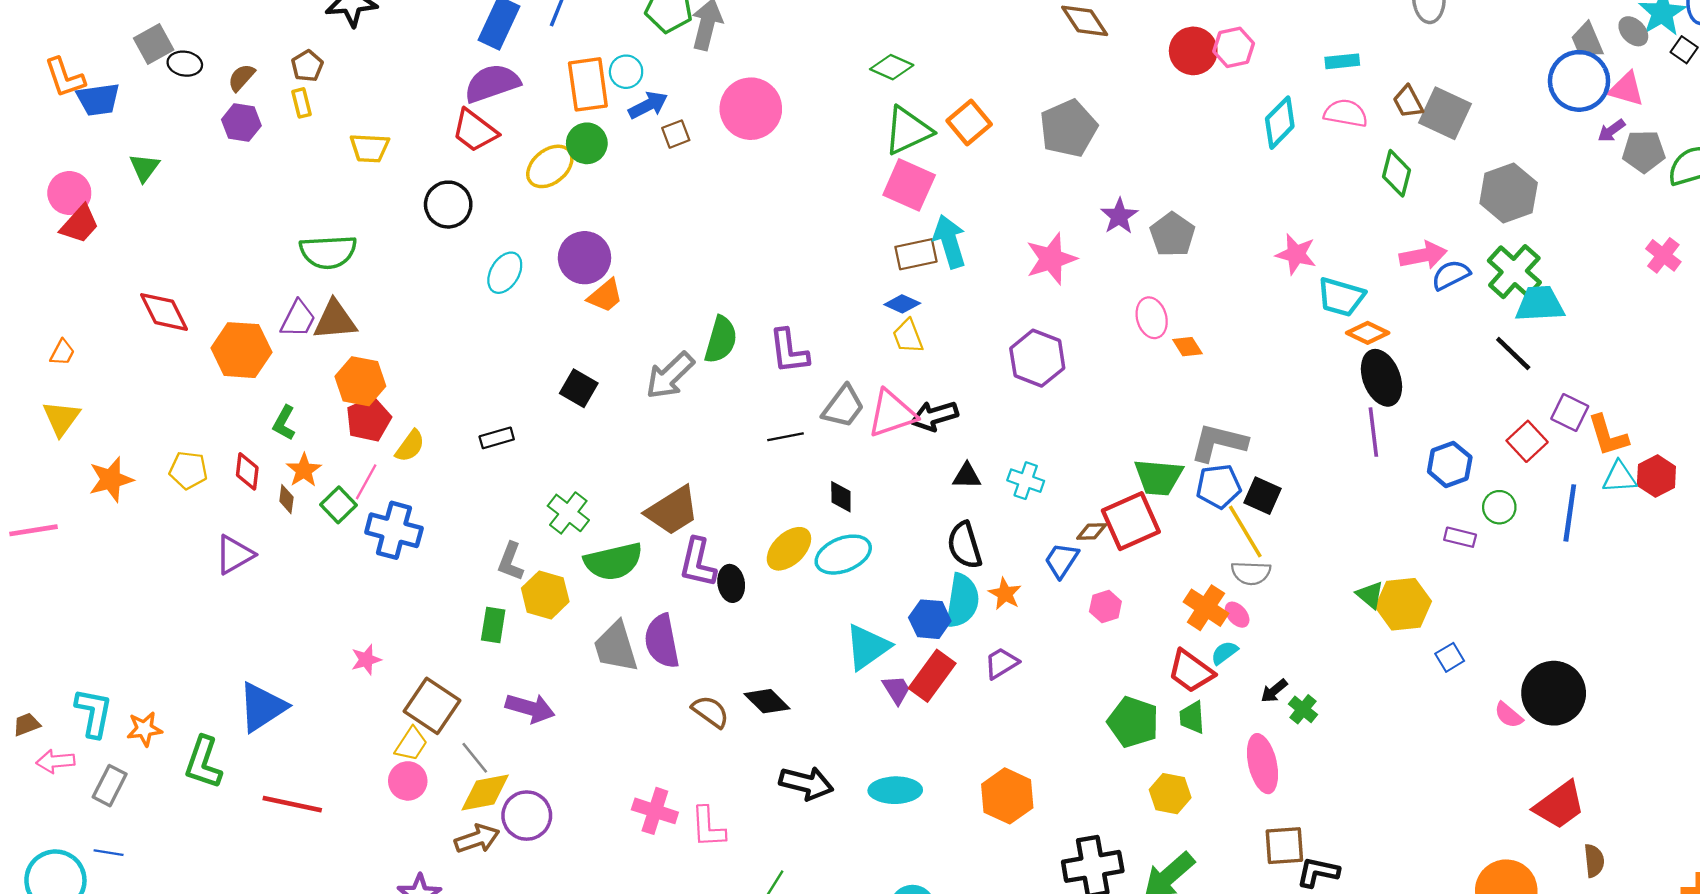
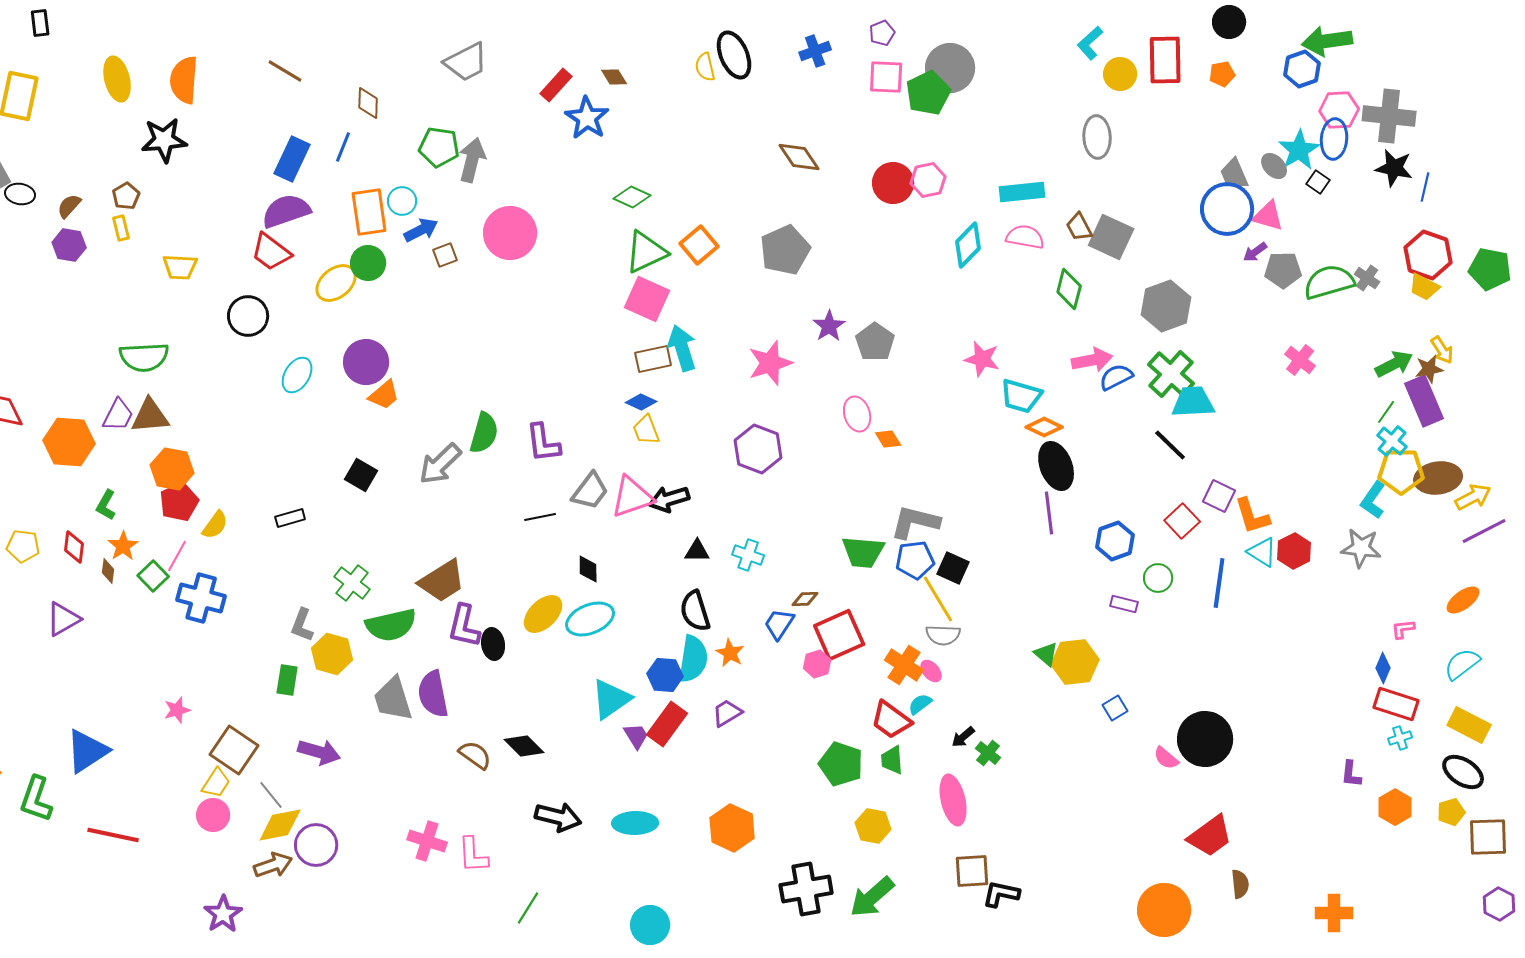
cyan rectangle: (1342, 61) -> (1022, 192), size x1.5
cyan triangle: (1619, 477) -> (1262, 552), turned 36
red square: (1131, 521) -> (839, 635), moved

